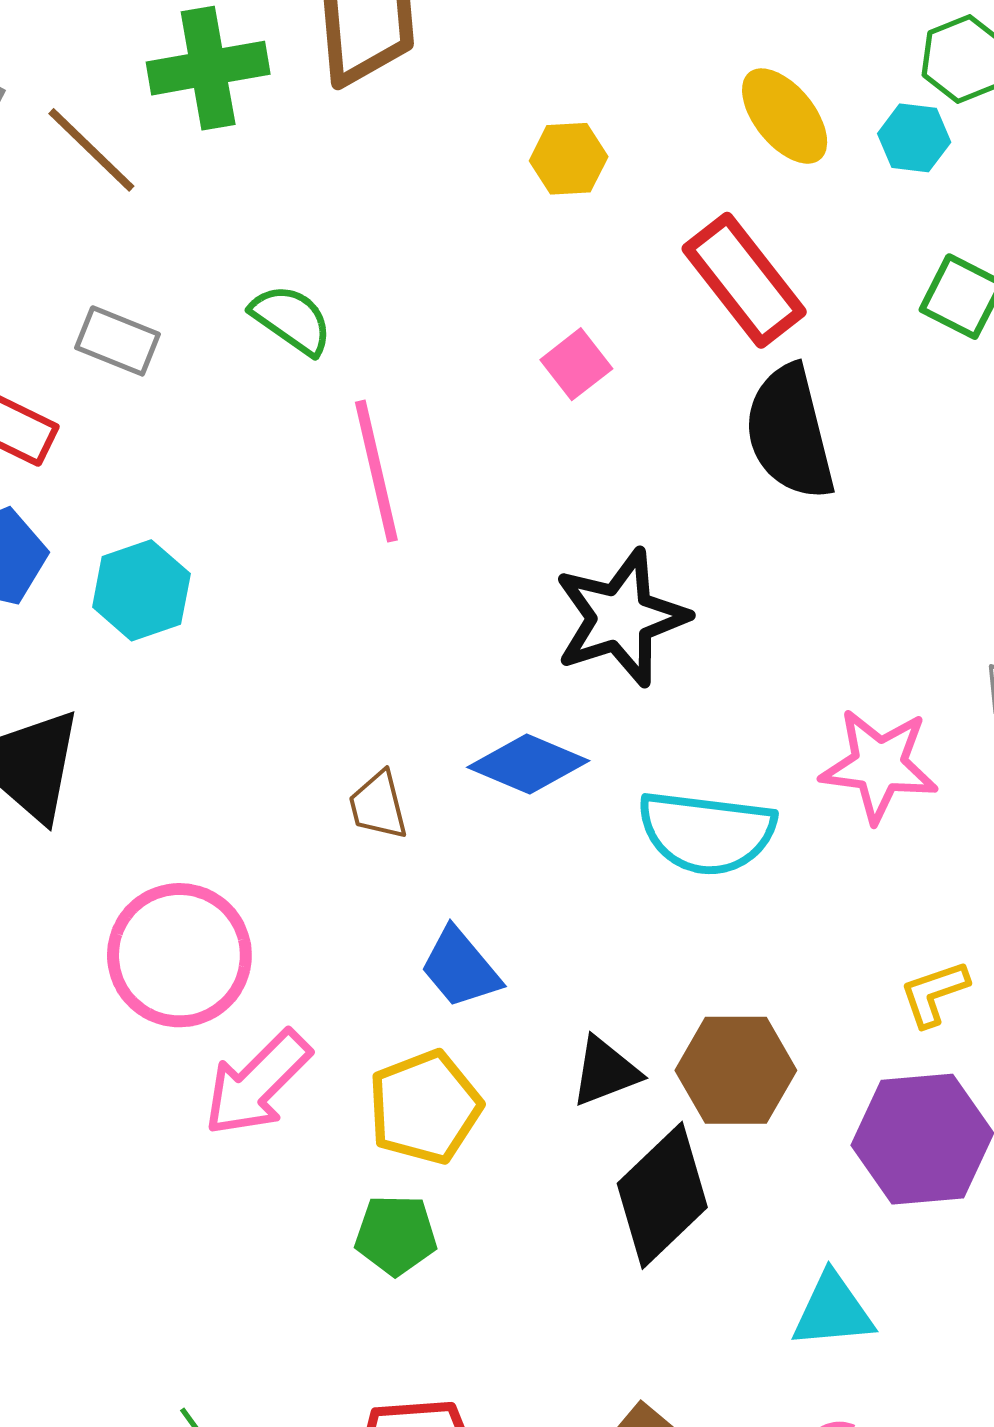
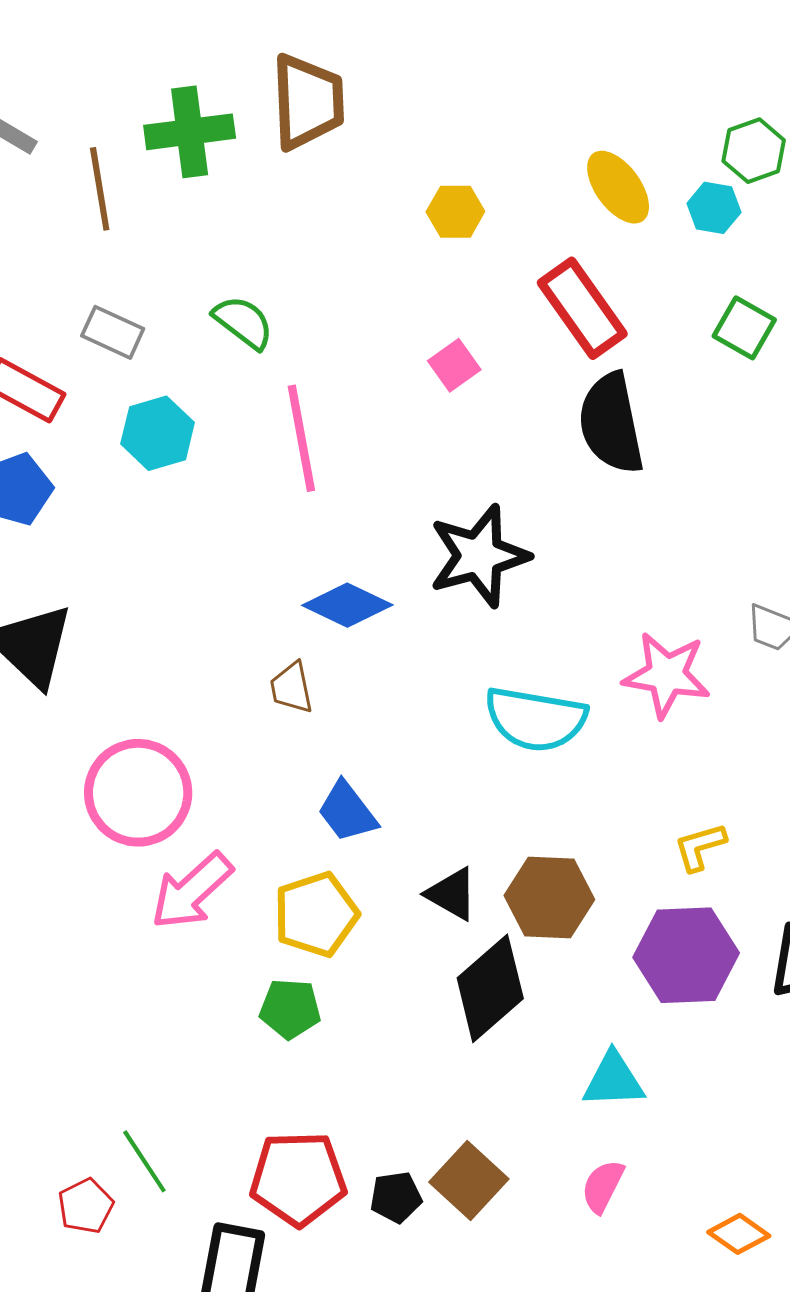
brown line: (91, 150) -> (100, 189), turned 34
cyan hexagon: (141, 590) -> (158, 433), moved
blue diamond: (528, 764) -> (347, 605), moved
black triangle: (605, 1072) -> (452, 894), turned 48

